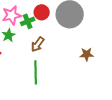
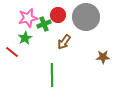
brown arrow: (38, 44) -> (64, 42), moved

